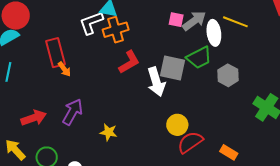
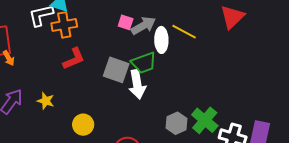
gray hexagon: (228, 75) -> (176, 123), moved
white arrow: (156, 82) -> (137, 84), moved
yellow circle: (177, 125) -> (83, 125), moved
yellow star: (109, 132) -> (46, 101), moved

